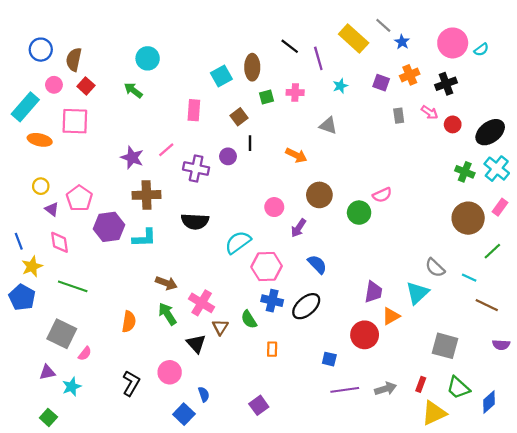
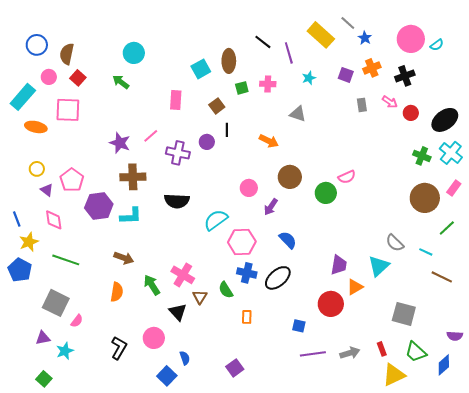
brown arrow: (166, 283) -> (124, 258), moved
purple semicircle: (501, 345) -> (455, 336), moved
red rectangle: (421, 384) -> (382, 349), turned -40

